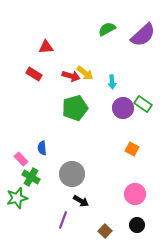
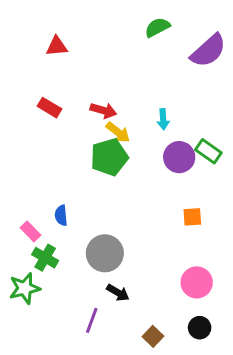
green semicircle: (107, 29) -> (157, 27), moved
red triangle: (46, 47) -> (57, 46), moved
yellow arrow: (85, 73) -> (118, 132), moved
orange square: (132, 149) -> (192, 217), turned -32

